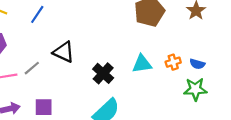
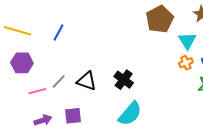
black triangle: (64, 52) -> (87, 81), moved
cyan triangle: (142, 64) -> (187, 41), moved, turned -48

